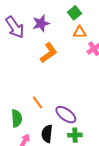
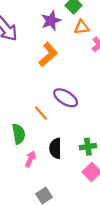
purple star: (41, 23) -> (51, 21), moved
purple ellipse: (66, 115) -> (66, 98), moved

